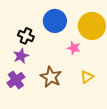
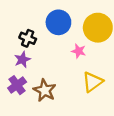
brown star: (51, 77) -> (45, 90), moved
yellow triangle: (87, 77) -> (93, 82), size x1.5

